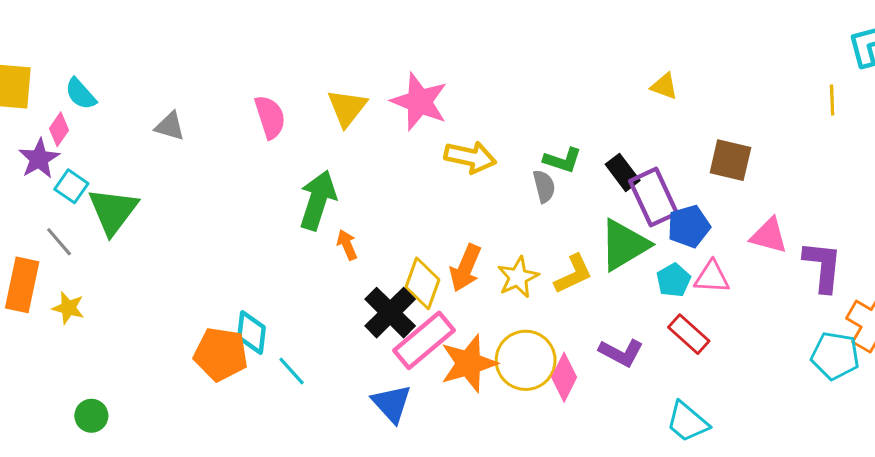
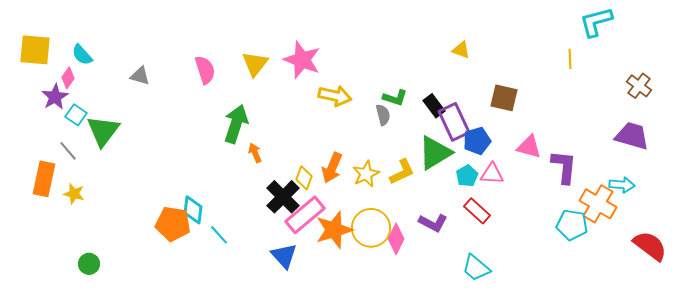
yellow diamond: (422, 283) -> (304, 178), size x0.7

